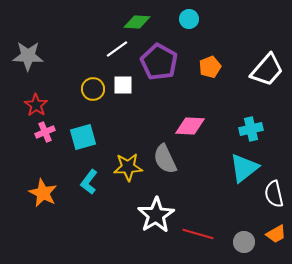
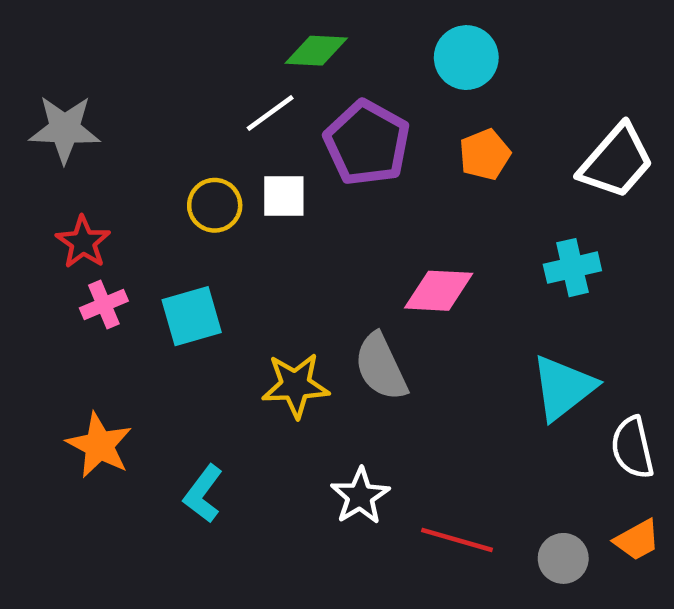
cyan circle: (189, 19) -> (466, 58), moved, size x1.4
cyan cross: (251, 129) -> (572, 268), moved
cyan L-shape: (89, 182) -> (203, 494), moved
white star: (156, 215) -> (360, 496), size x0.7

